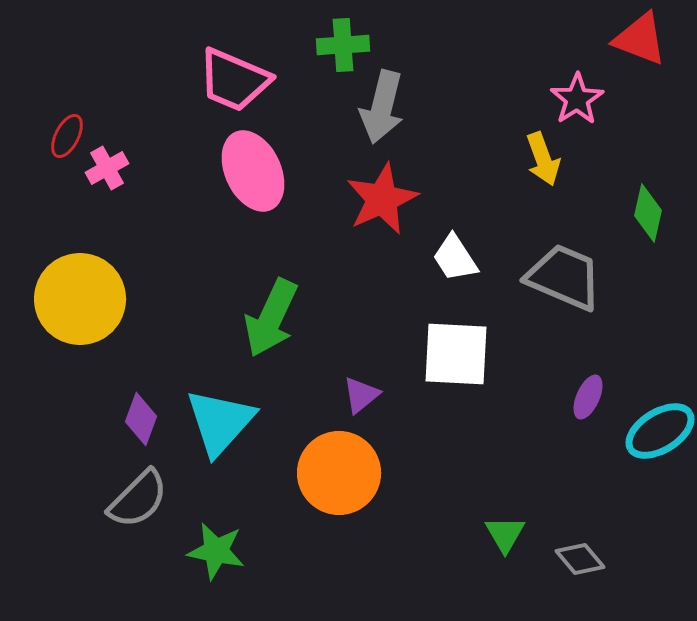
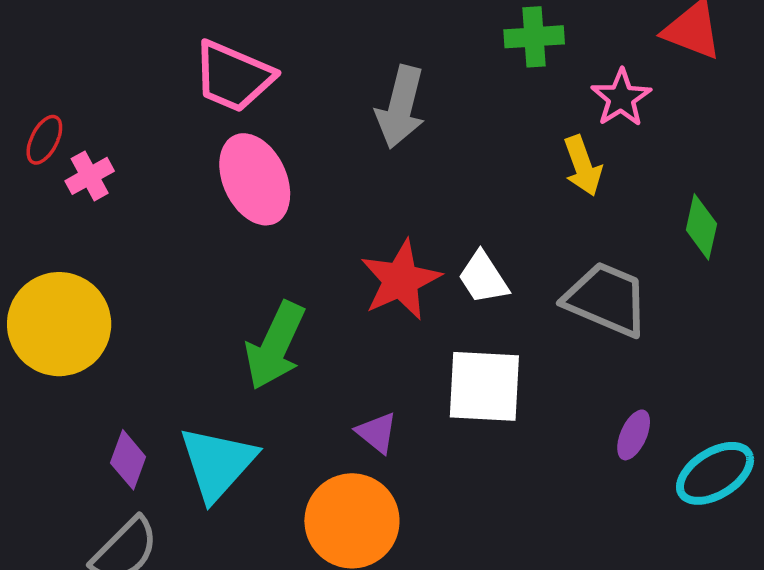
green cross: (343, 45) -> (534, 37), moved
red star: (382, 199) -> (401, 280), moved
purple triangle: (361, 395) -> (377, 433), turned -42

